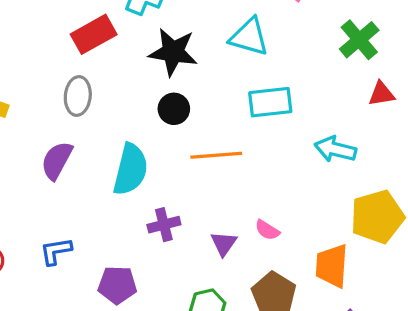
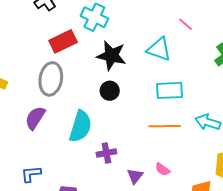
gray ellipse: (78, 96) -> (51, 79), size x1.4
orange line: (216, 155) -> (165, 126), moved
purple cross: (164, 225) -> (106, 153), moved

